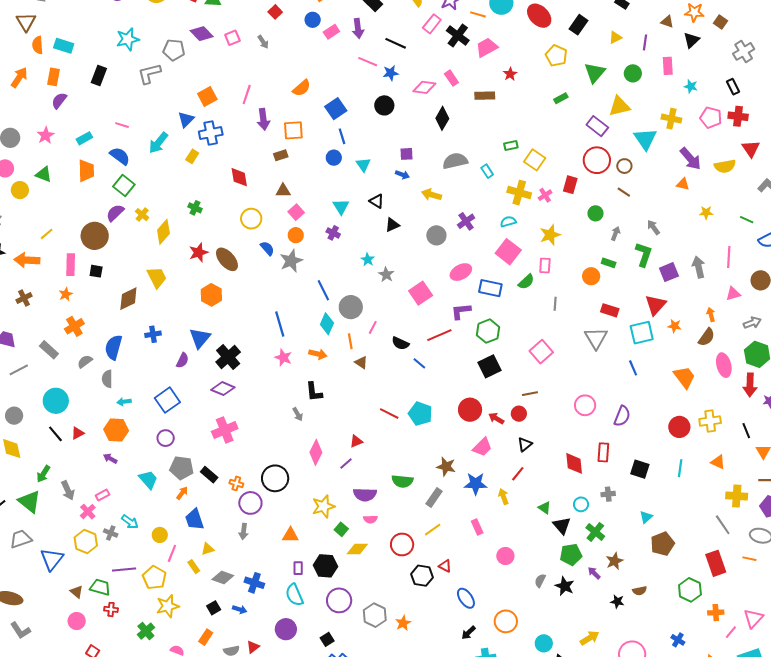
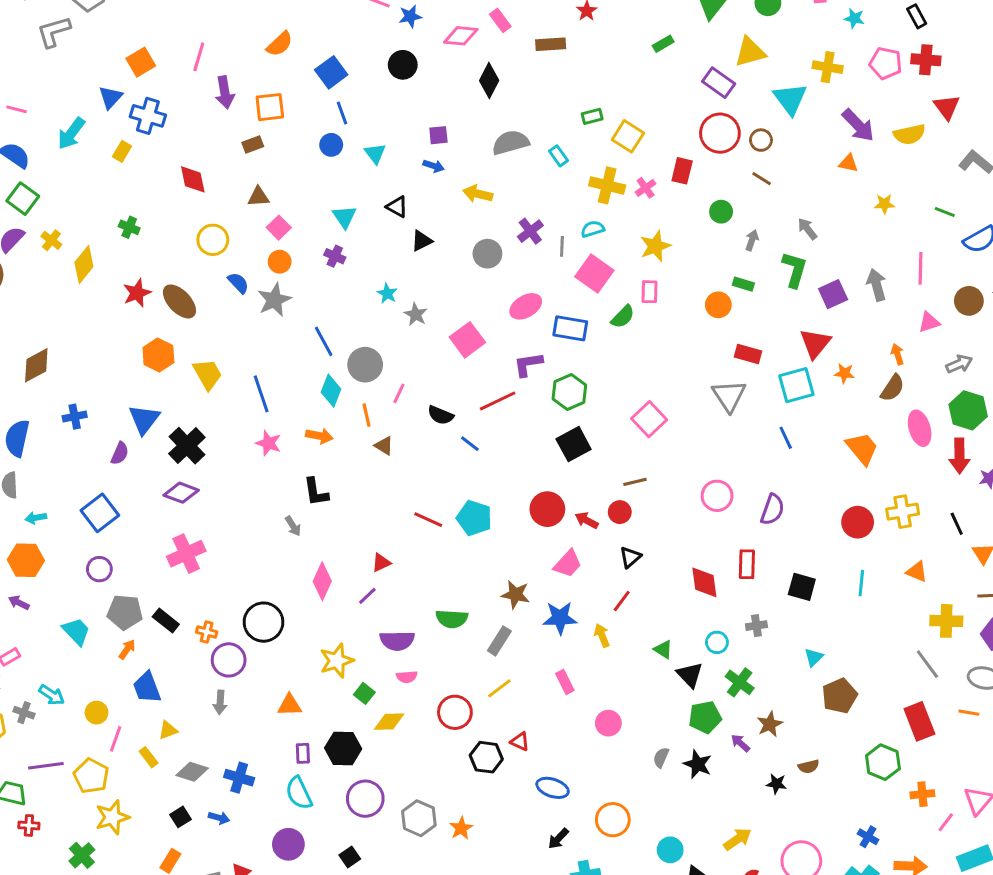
blue cross: (211, 133) -> (148, 116), turned 30
yellow trapezoid: (157, 277) -> (208, 374), moved
gray line: (555, 304) -> (562, 246), moved
blue ellipse: (466, 598) -> (553, 788), turned -35

